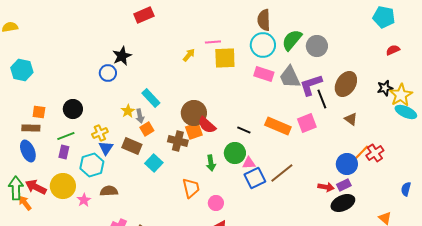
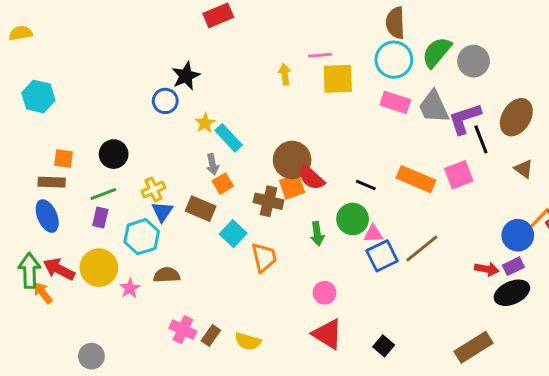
yellow arrow: (189, 55) -> (285, 74), turned -48
yellow star: (128, 111) -> (205, 123), moved
orange trapezoid: (191, 188) -> (264, 257), moved

